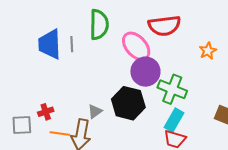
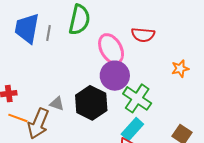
red semicircle: (164, 26) -> (143, 35), size x0.7
gray triangle: (95, 111) -> (57, 104), turned 42

